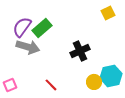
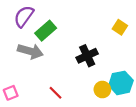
yellow square: (108, 13) -> (120, 27), moved, turned -32
purple semicircle: (22, 27) -> (24, 16), moved

